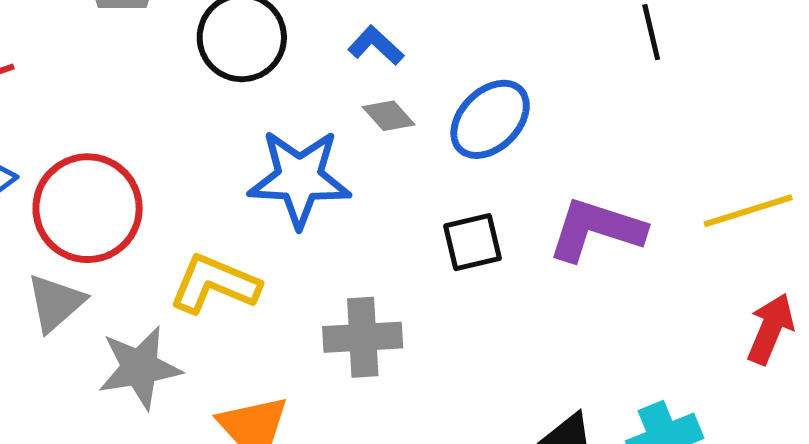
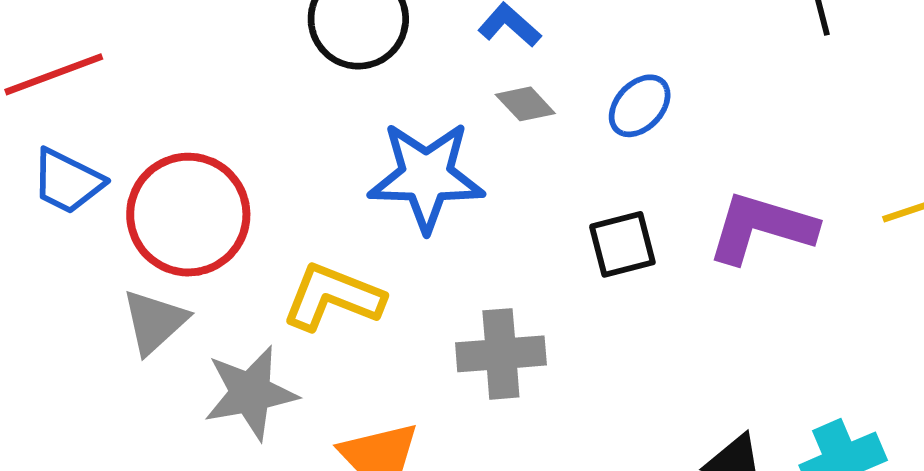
blue ellipse: (490, 119) -> (640, 106), size x0.7

